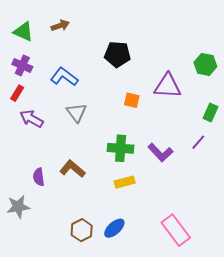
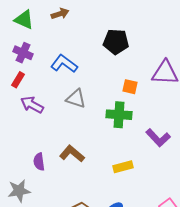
gray triangle: (77, 113) -> (76, 99), turned -35
green cross: (121, 148) -> (119, 115), moved

